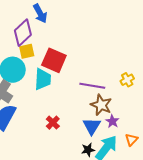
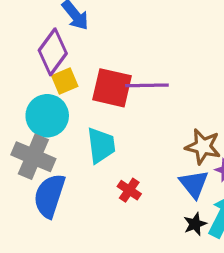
cyan trapezoid: (43, 79) -> (101, 145), moved
purple line: (92, 86) -> (147, 85), moved

